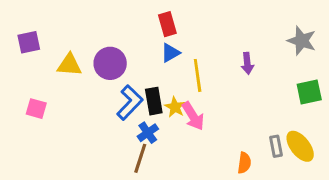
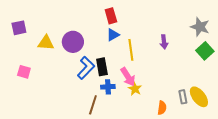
green square: (309, 92) -> (205, 51), moved, turned -30
yellow star: (175, 107) -> (135, 89), moved
blue cross: (148, 133) -> (108, 87), moved, turned 32

